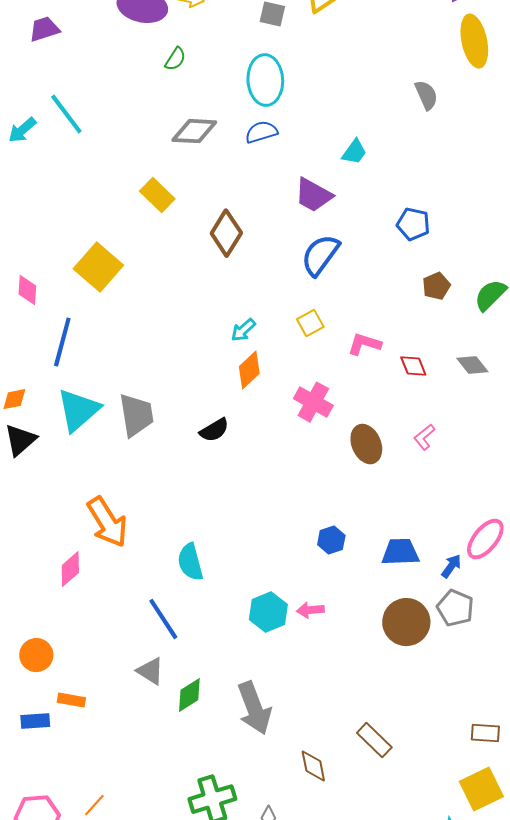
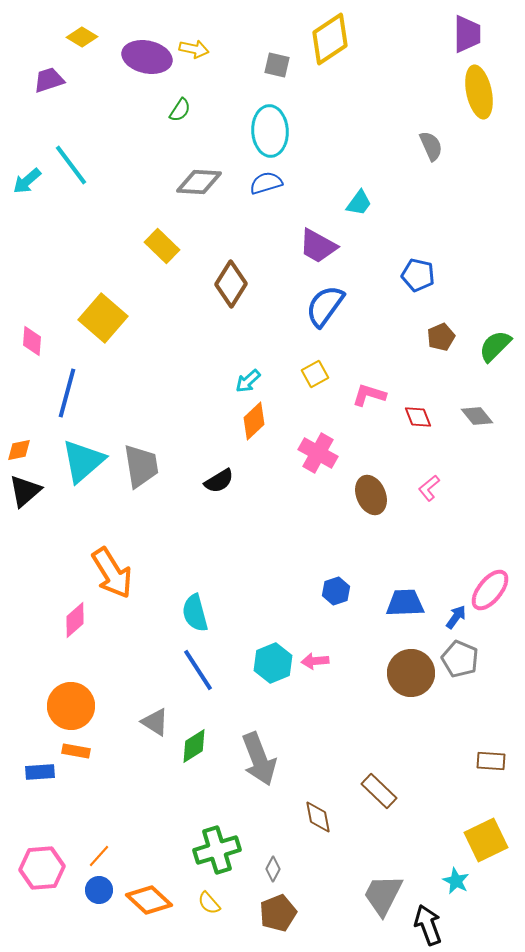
blue line: (163, 619) -> (198, 670), moved
orange circle: (36, 655) -> (71, 706), moved, size x1.4
brown rectangle: (485, 733) -> (491, 761), moved

